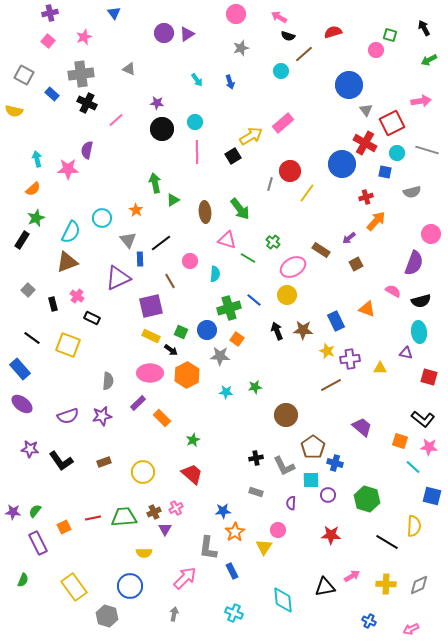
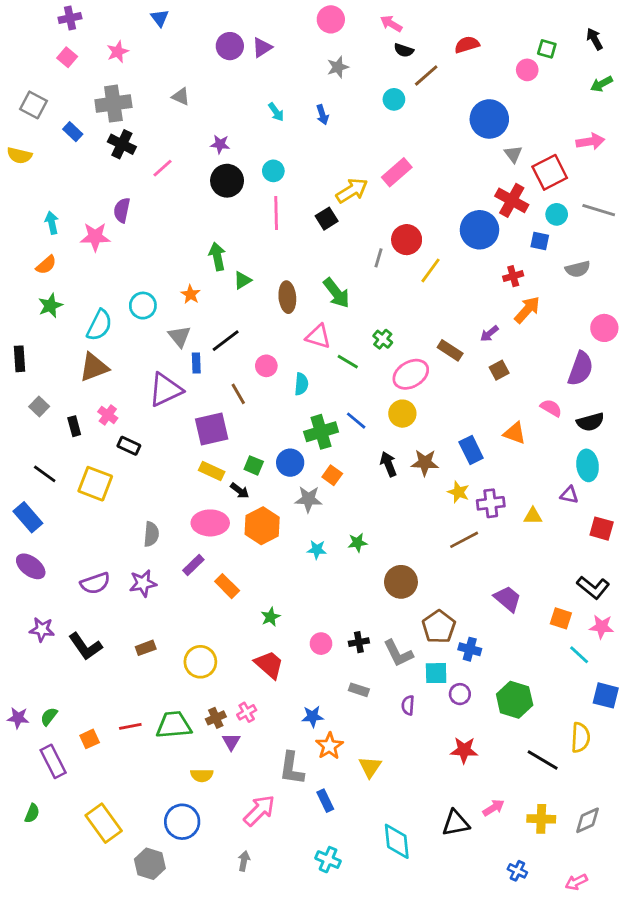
black rectangle: (22, 240) -> (19, 359), moved, turned -36
pink circle: (278, 530) -> (321, 644), moved

